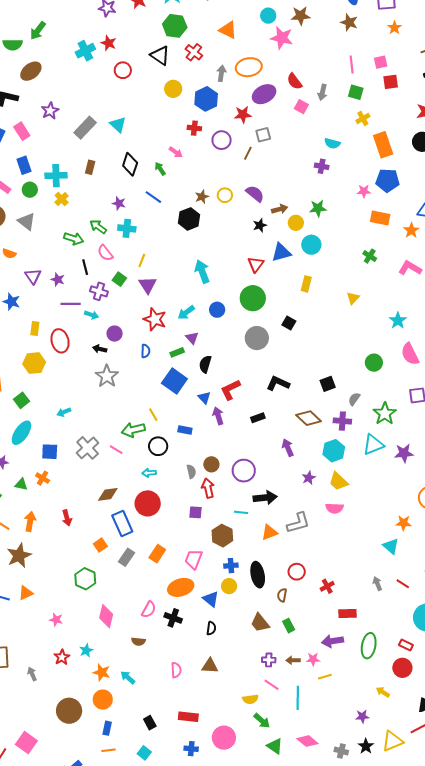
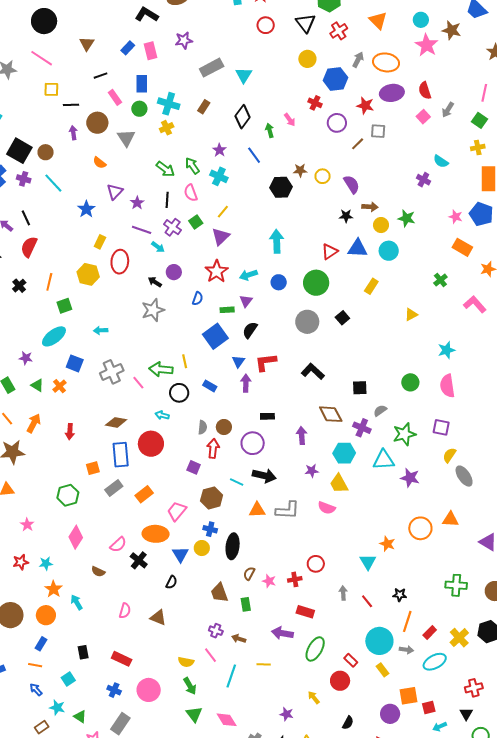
black rectangle: (258, 418) -> (267, 416), moved
red circle: (297, 572) -> (316, 564), moved
pink star: (313, 659) -> (269, 581), moved

